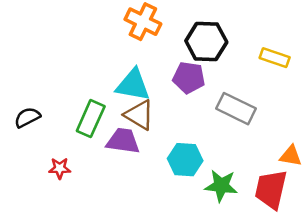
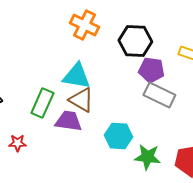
purple pentagon: (189, 78) -> (151, 70), moved

